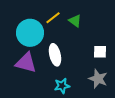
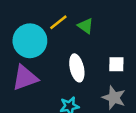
white ellipse: (55, 55) -> (77, 68), moved
purple triangle: (26, 63) -> (25, 78), turned -35

